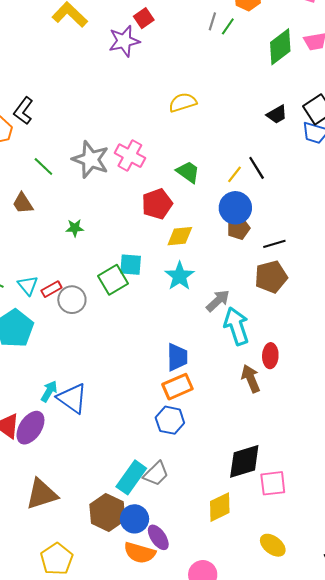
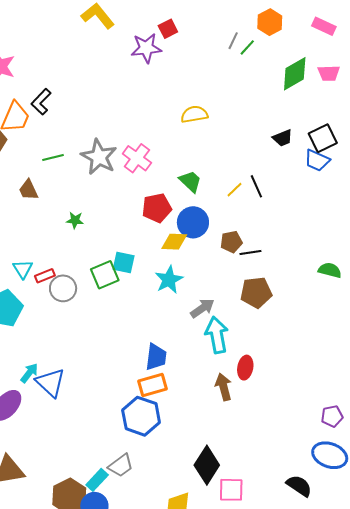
green line: (43, 167) -> (53, 158), turned -65
blue circle: (235, 208) -> (193, 222), moved
black line: (274, 244) -> (250, 252), moved
blue hexagon: (170, 420) -> (141, 416), size x1.4
black diamond: (244, 461) -> (207, 465), turned -48
cyan rectangle: (131, 477) -> (97, 480), moved, size x0.7

